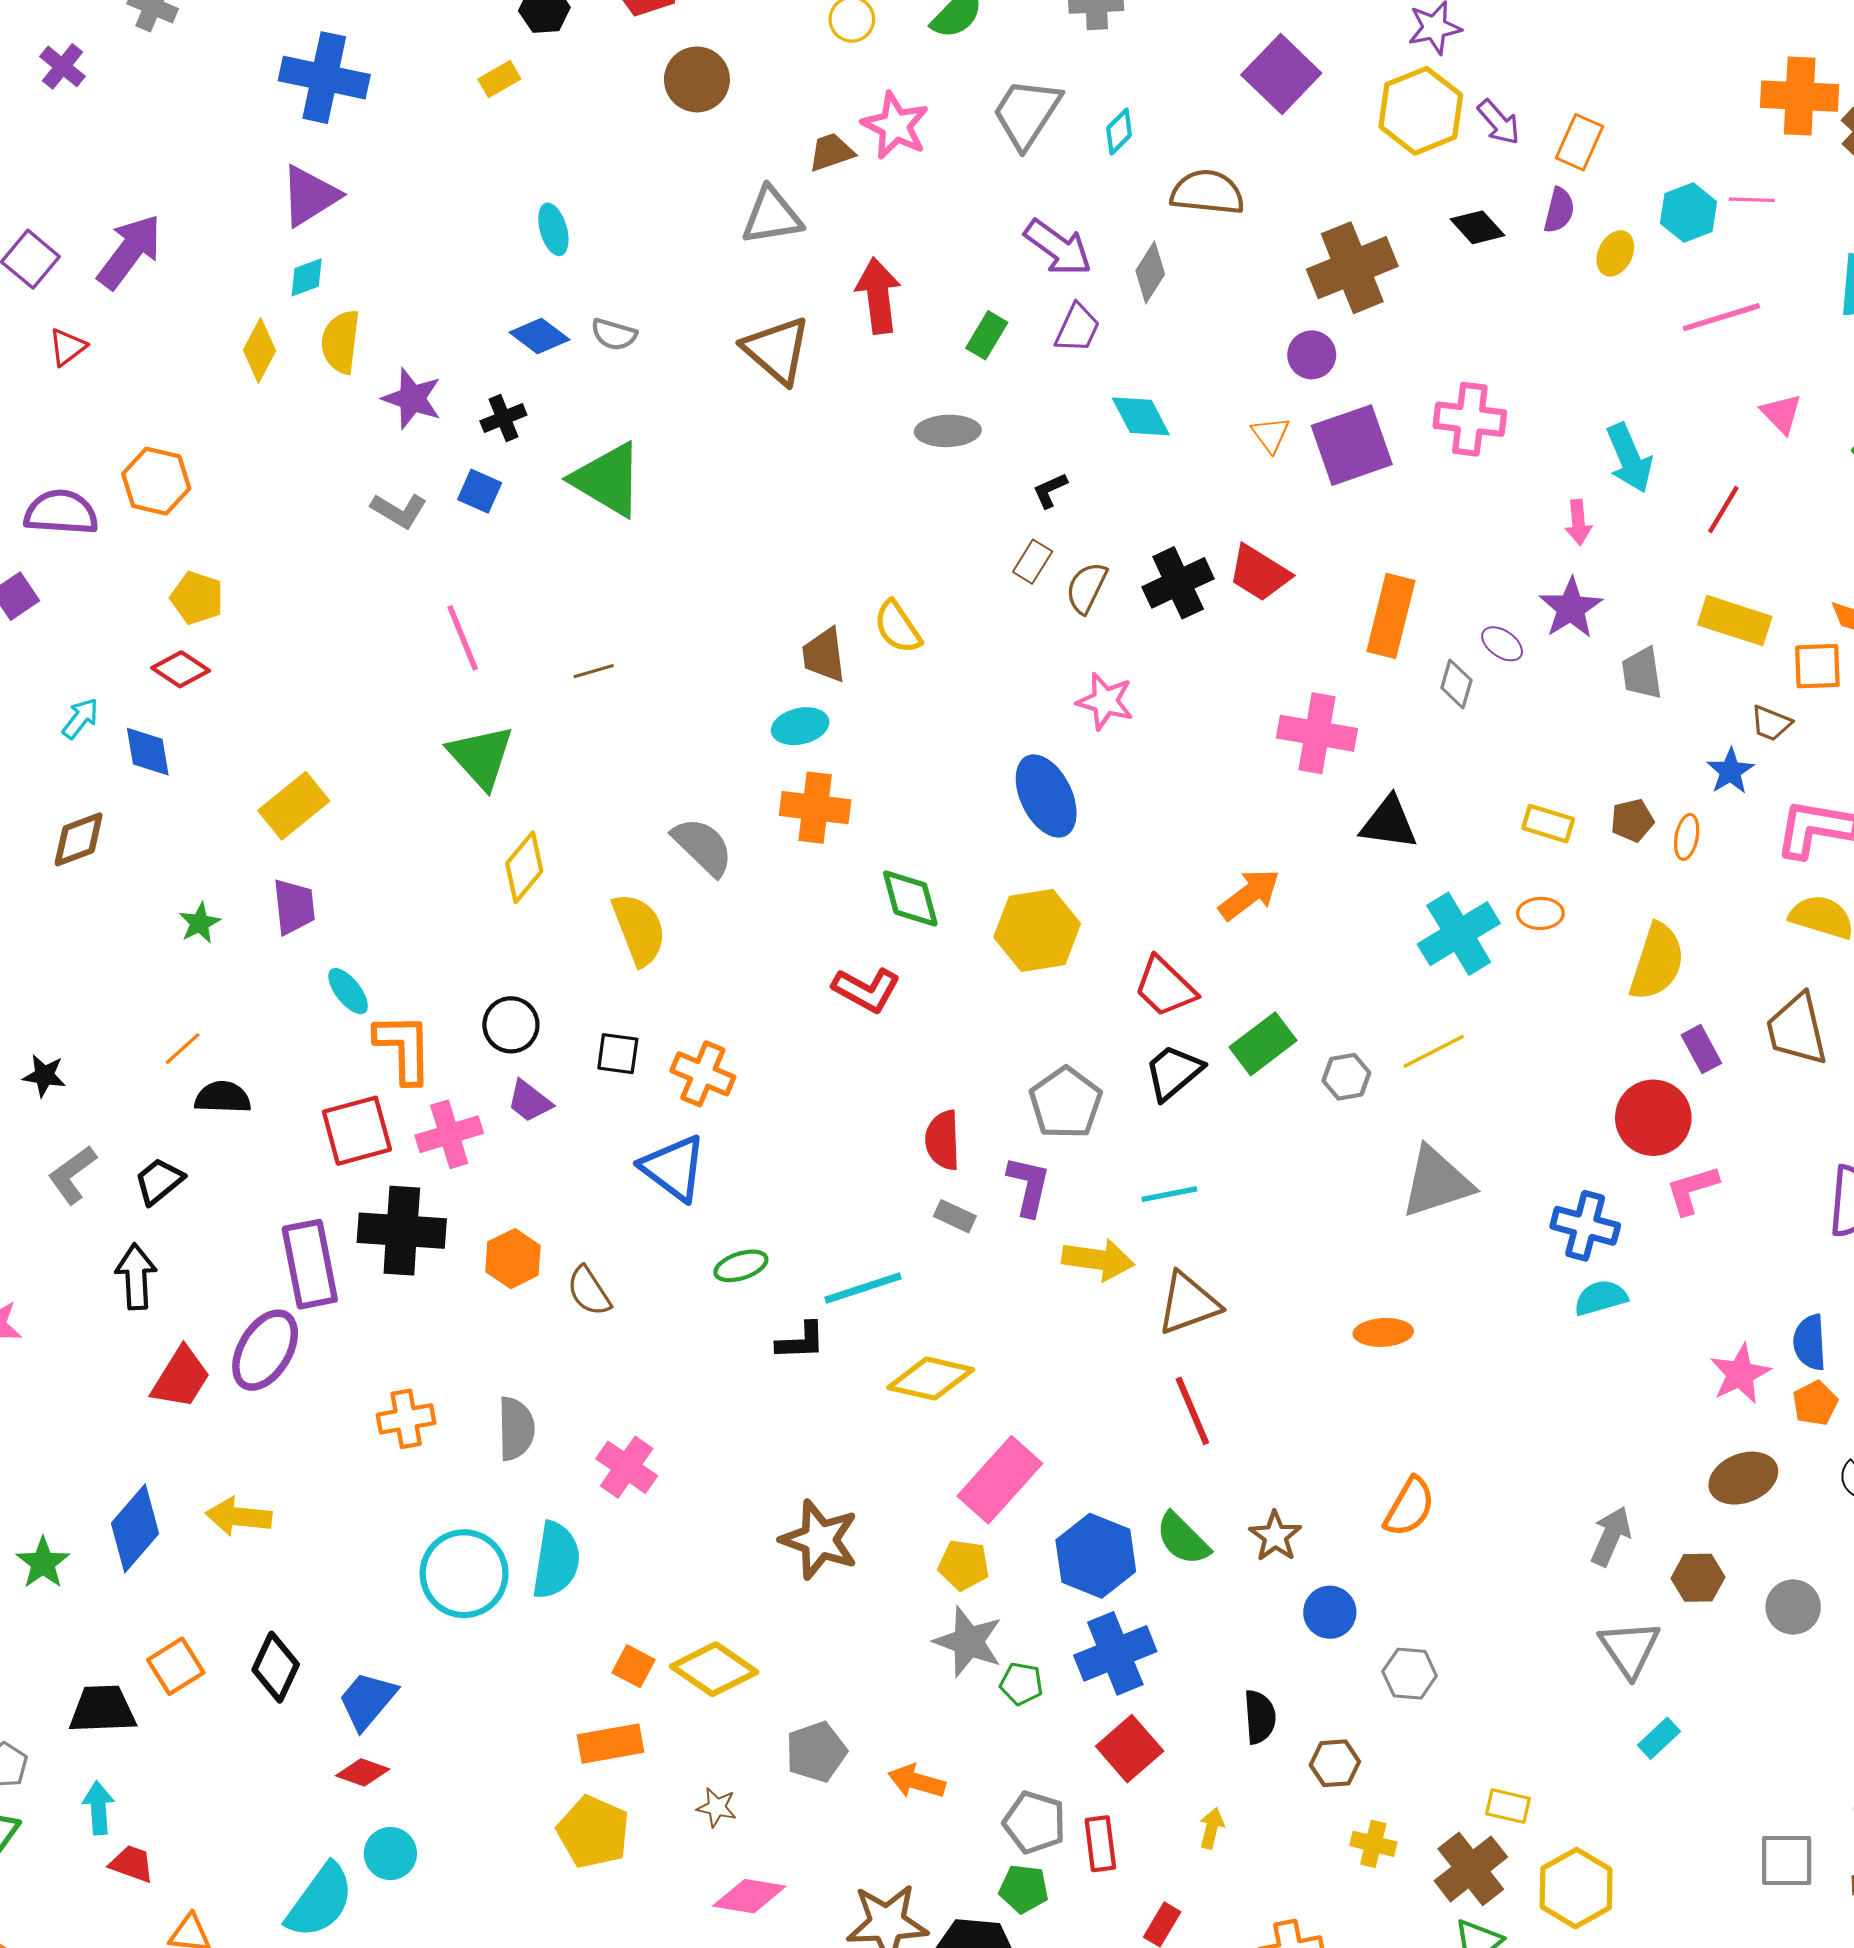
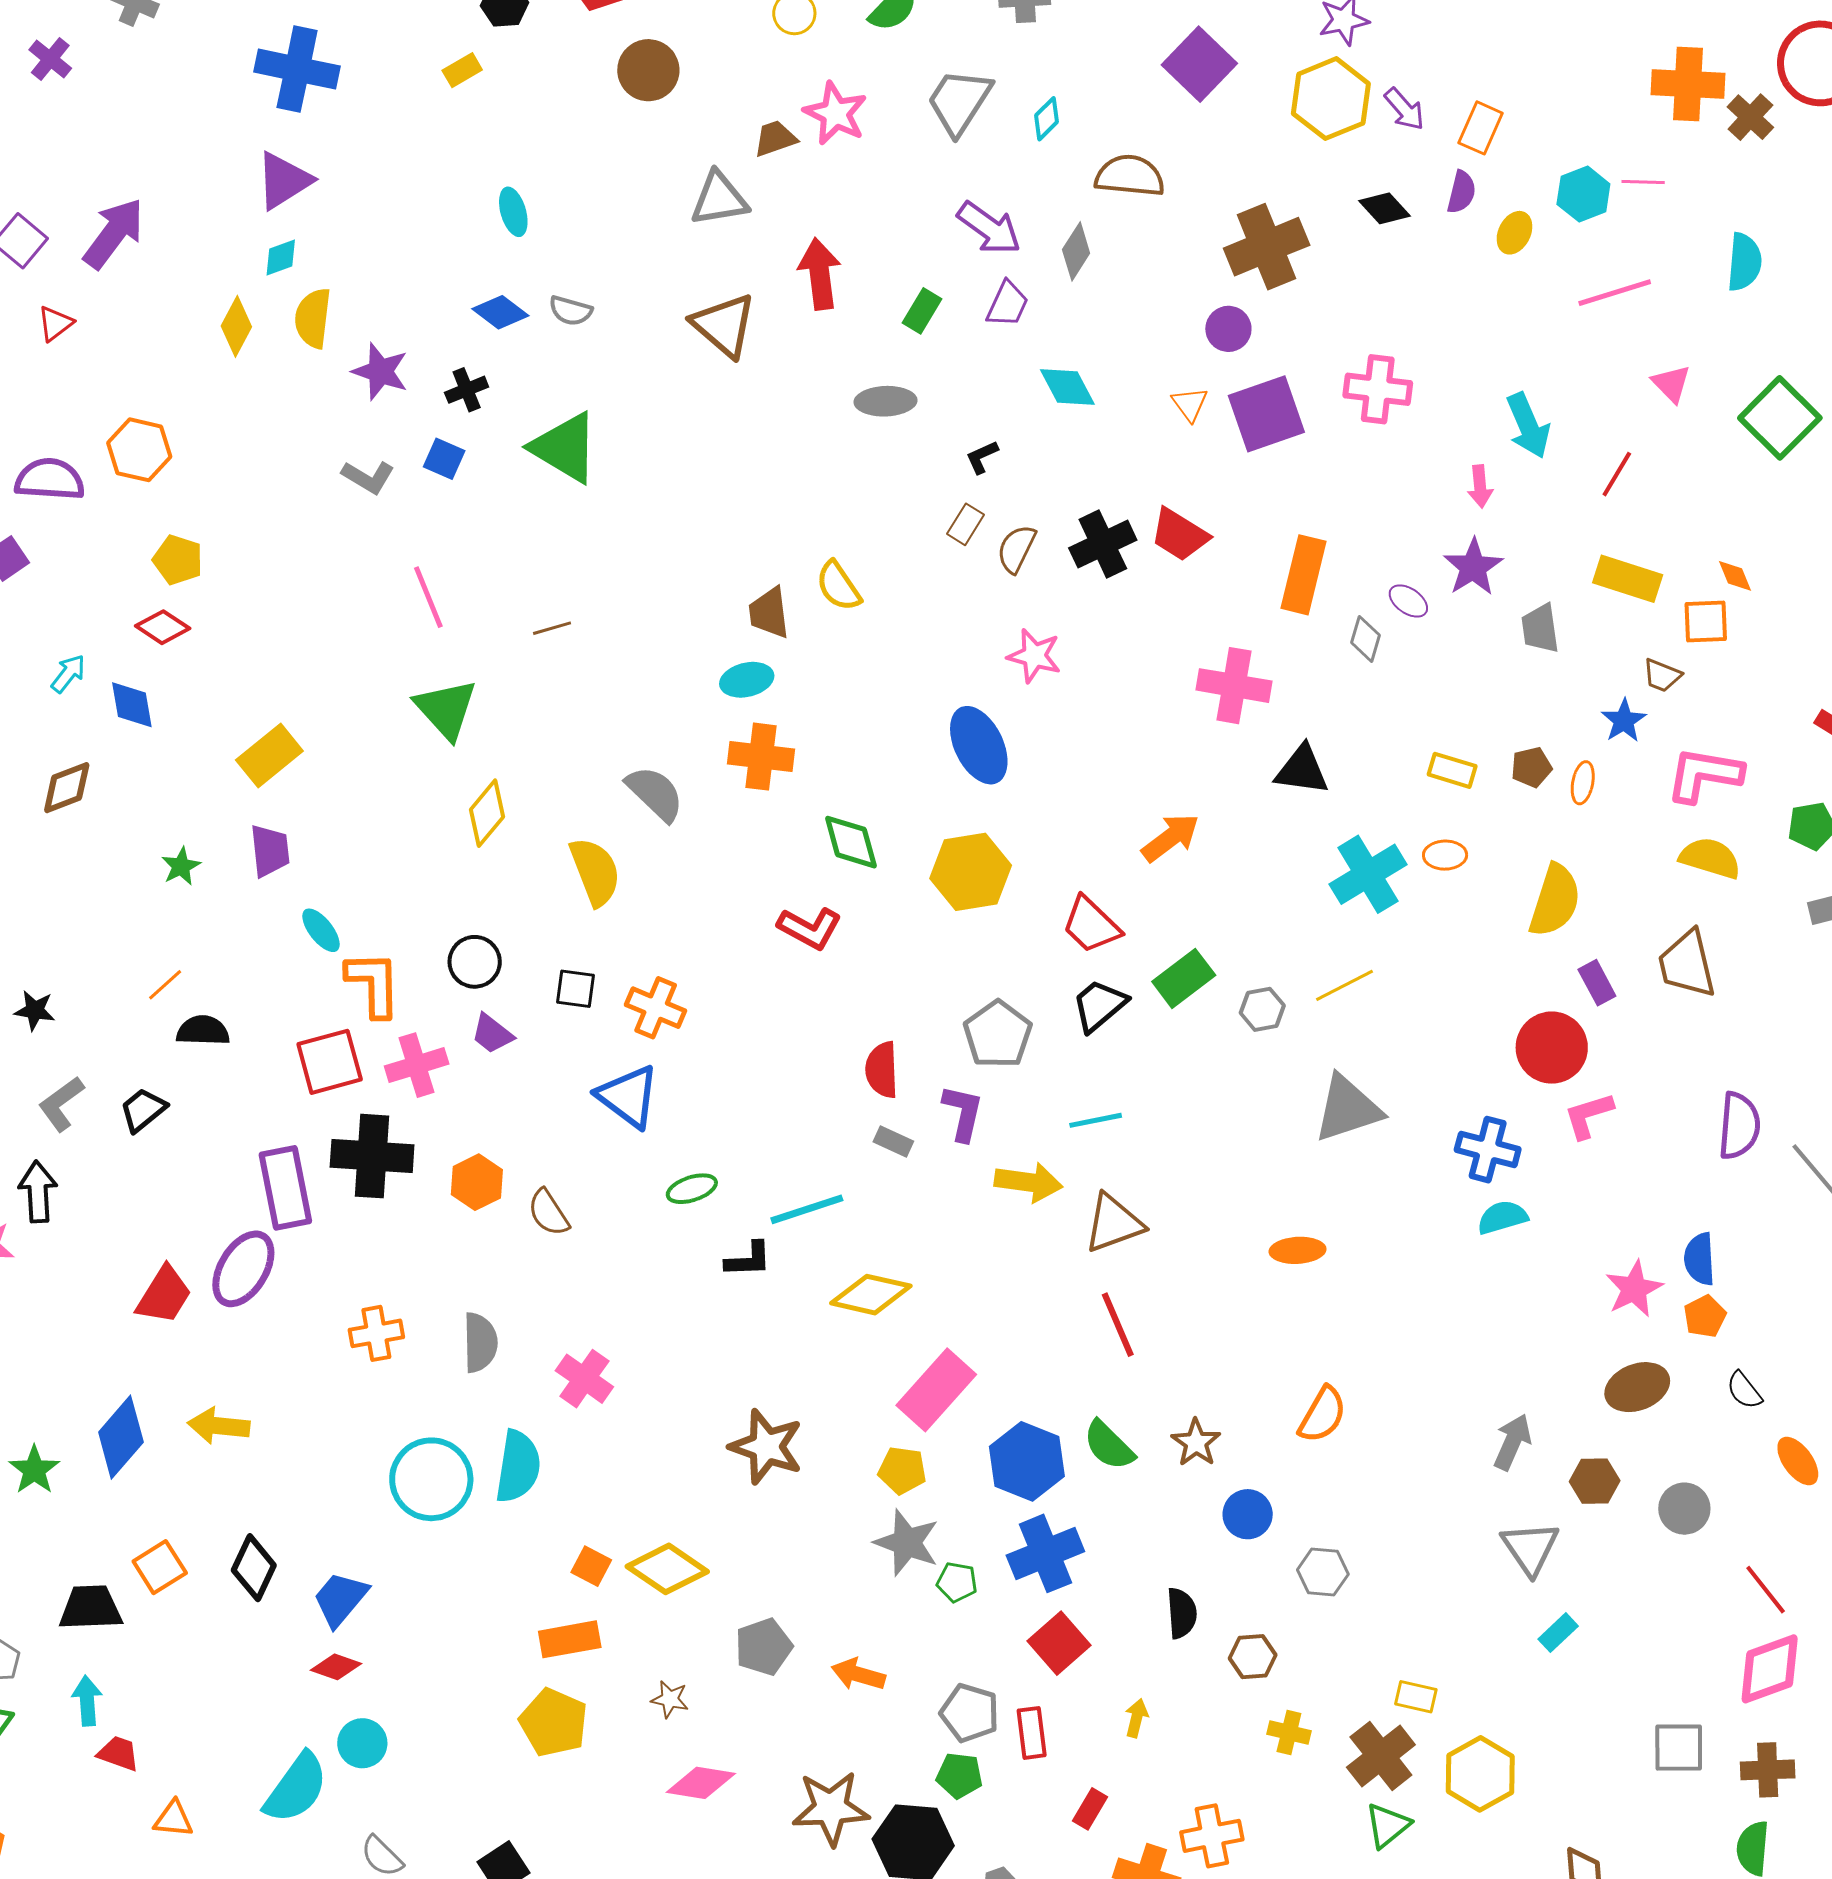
black arrow: (136, 1277) -> (38, 1192), moved

